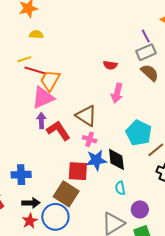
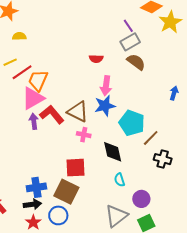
red line: (35, 71) -> (22, 72), turned -45
red L-shape: (58, 131) -> (52, 114), moved
blue star: (96, 160) -> (105, 106), moved
blue cross: (21, 175) -> (36, 187), moved
blue circle: (55, 217) -> (58, 215), size x0.7

